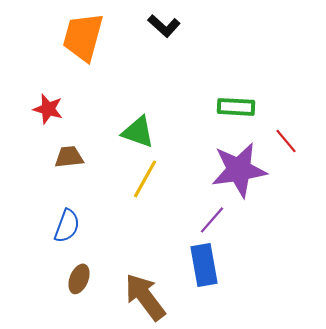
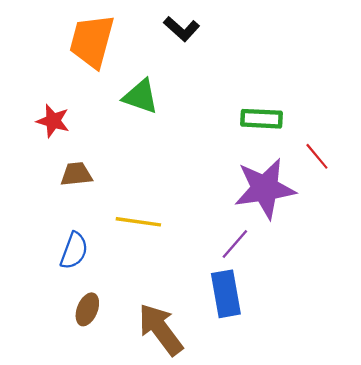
green triangle: (138, 132) -> (141, 96), moved
yellow line: (145, 179) -> (138, 222), moved, turned 69

